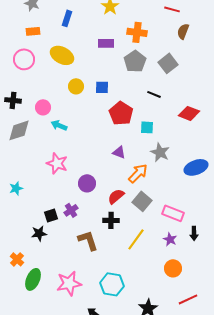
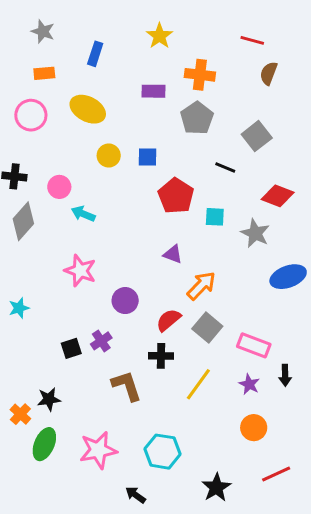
gray square: (168, 63) -> (257, 136), moved
gray diamond: (19, 130) -> (23, 221), turned -30
gray star: (160, 152) -> (255, 233), moved
black star: (39, 233) -> (49, 399), moved

